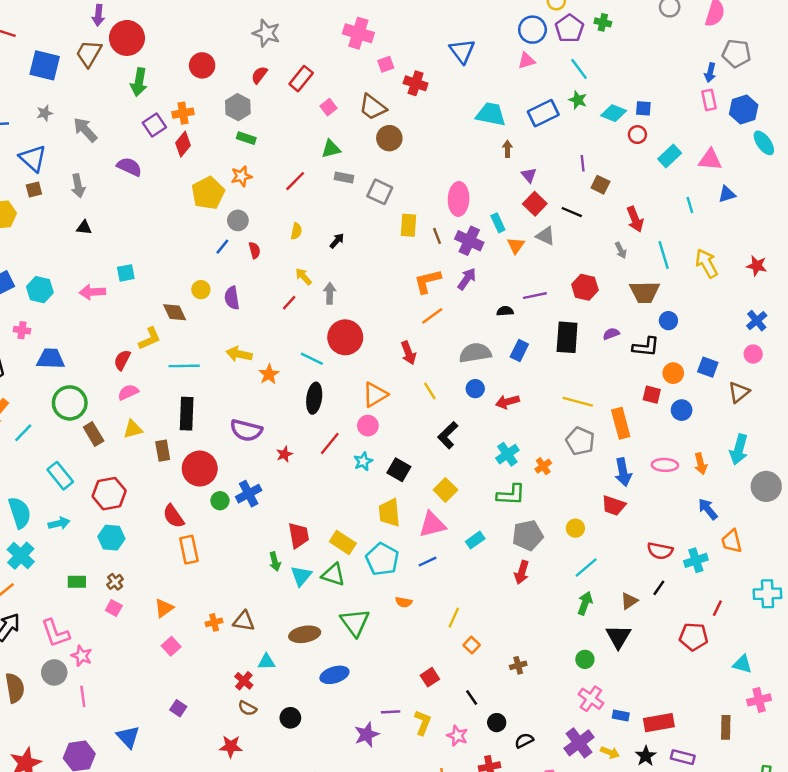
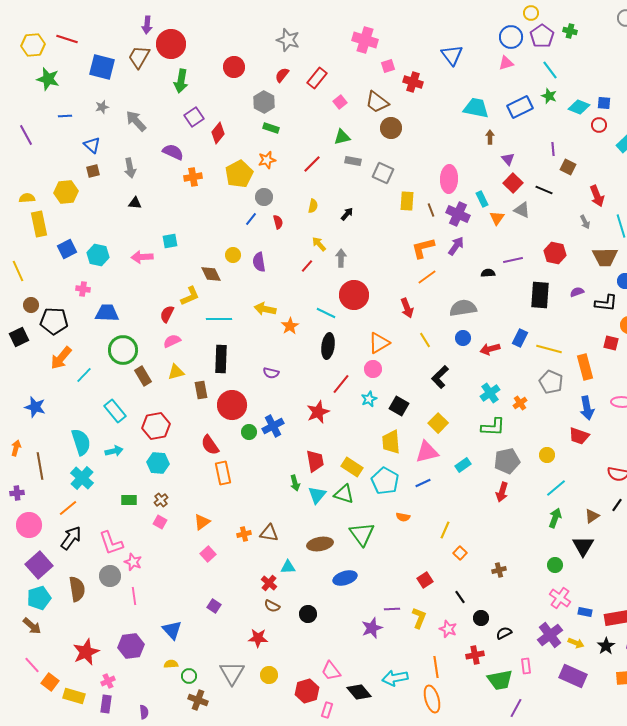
orange cross: (183, 113) -> (193, 177), moved
blue triangle: (33, 158) -> (92, 145), size x0.7
blue rectangle: (519, 350) -> (520, 338), moved
purple semicircle: (246, 430) -> (271, 373), size x0.6
red star: (284, 454) -> (318, 412), moved, size x1.6

